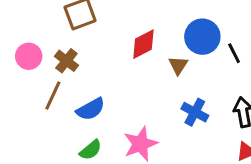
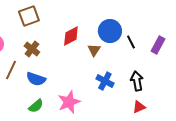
brown cross: (66, 61) -> (32, 49), moved
blue semicircle: (91, 109) -> (36, 79), turned 48

